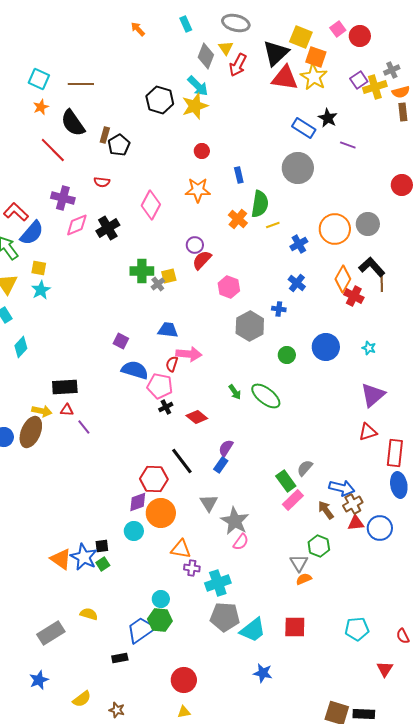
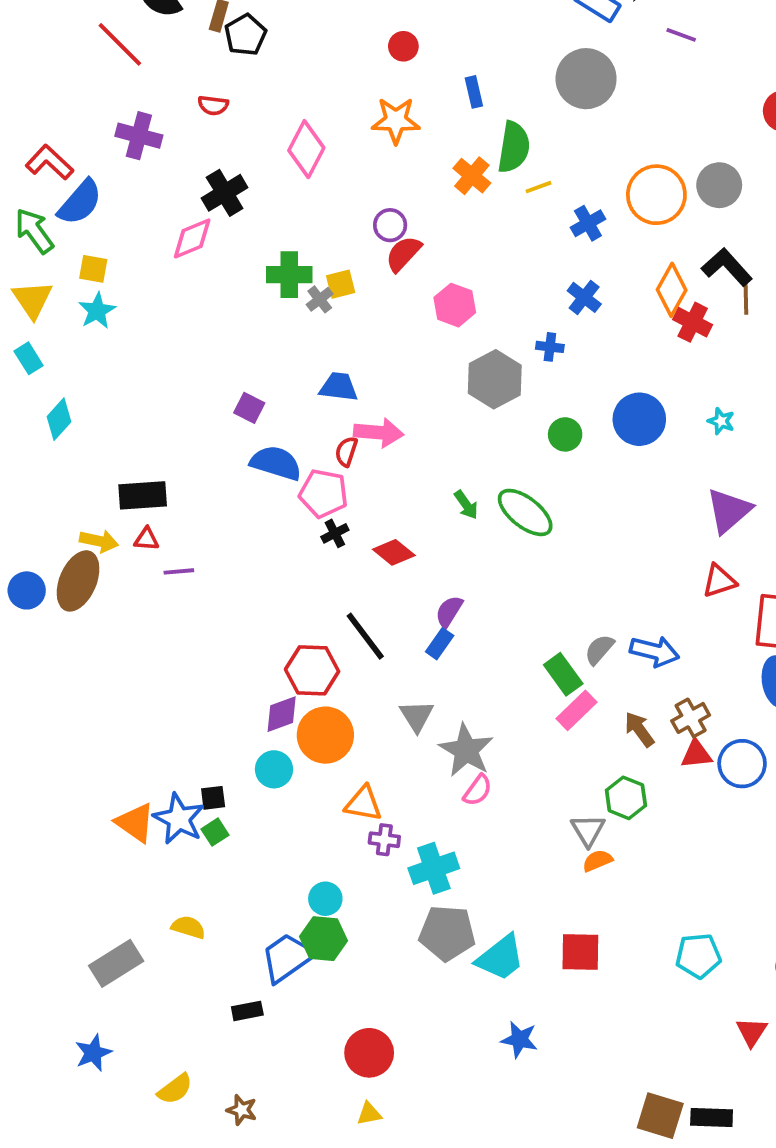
pink diamond: (77, 225) -> (192, 238), moved
purple line: (84, 427) -> (179, 571), turned -56
blue arrow: (342, 488) -> (655, 651), moved

